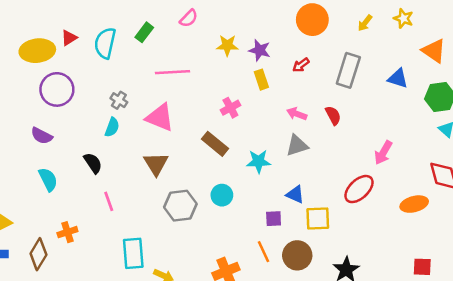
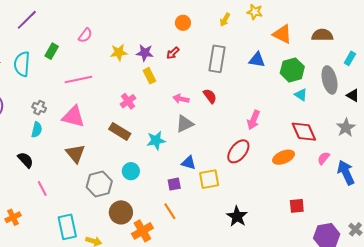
orange circle: (312, 20) -> (183, 23), size x0.6
red arrow: (301, 65) -> (173, 53), moved
brown circle: (297, 255) -> (121, 212), moved

